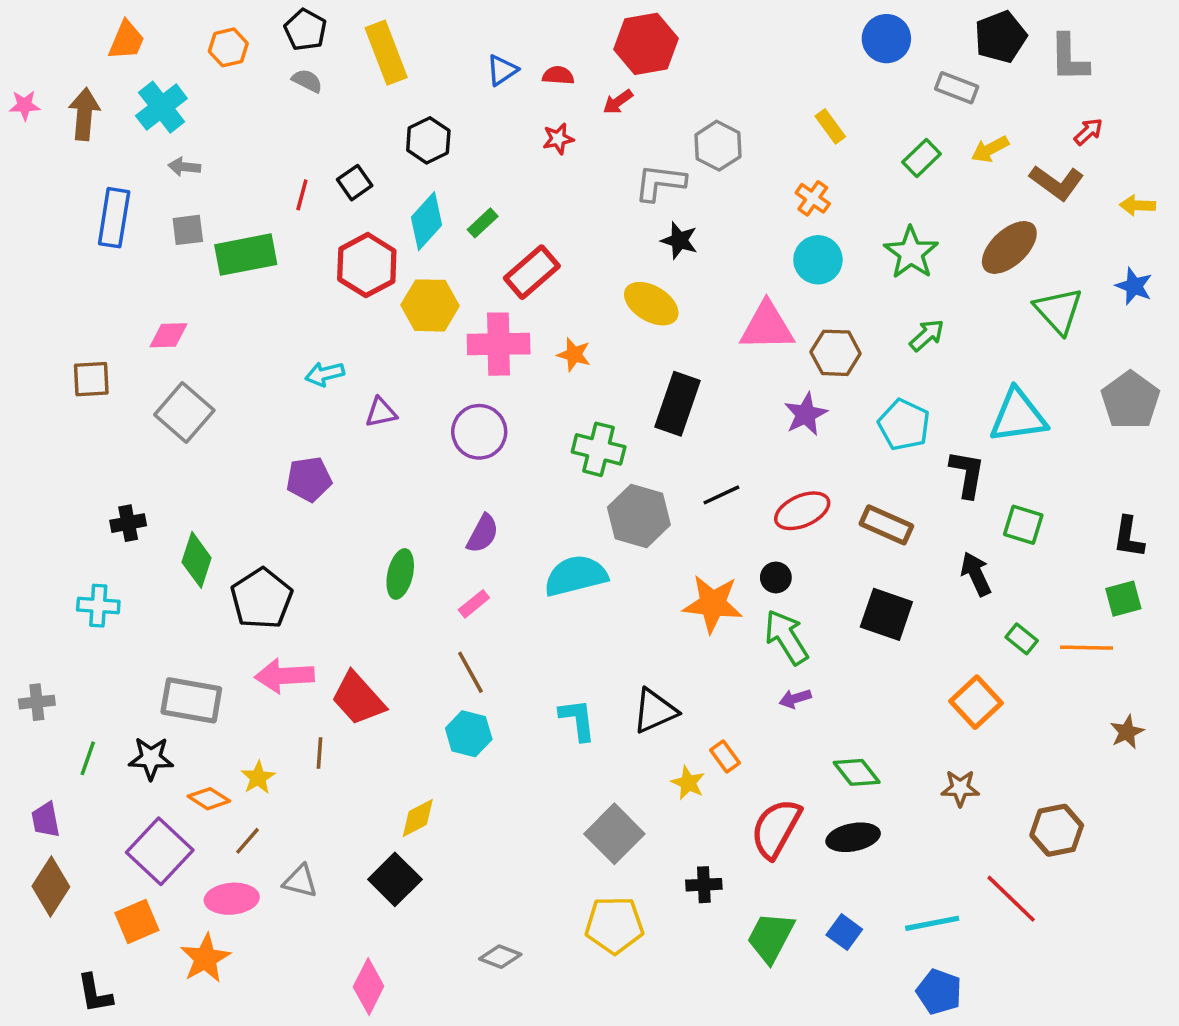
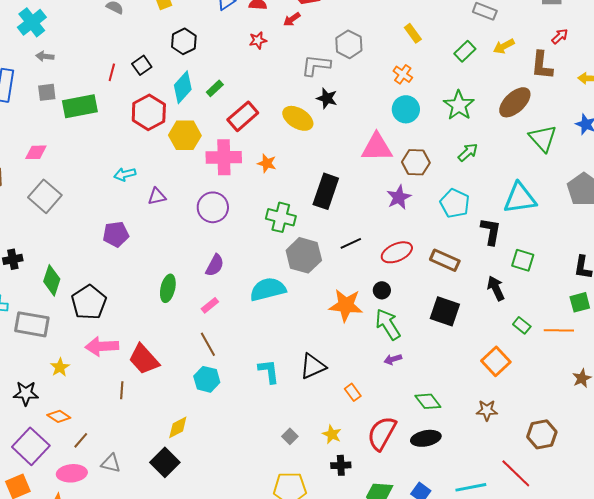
brown L-shape: (1057, 183) -> (542, 65), turned 60
yellow ellipse: (651, 304) -> (298, 118), moved
gray rectangle: (191, 700) -> (32, 324), moved
yellow star: (258, 778) -> (60, 367), moved
yellow star: (688, 783) -> (332, 434), moved
gray square: (614, 834) -> (290, 436), size x0.5

